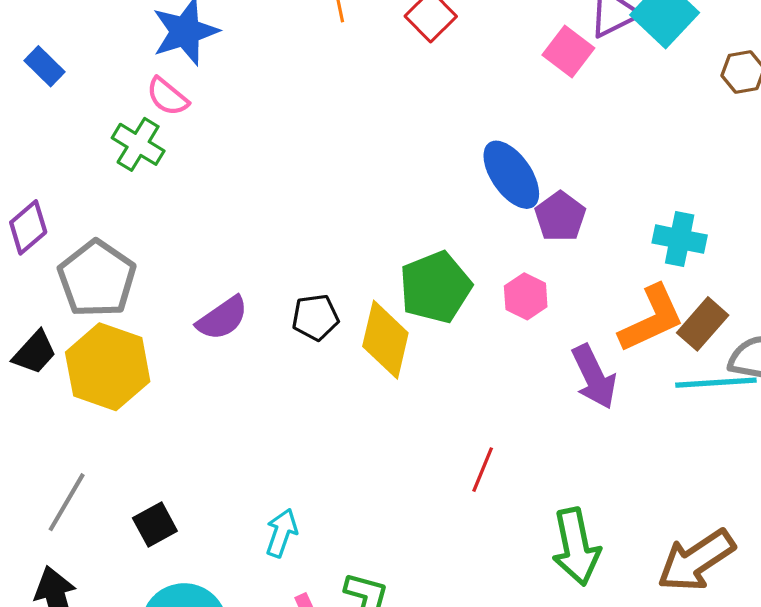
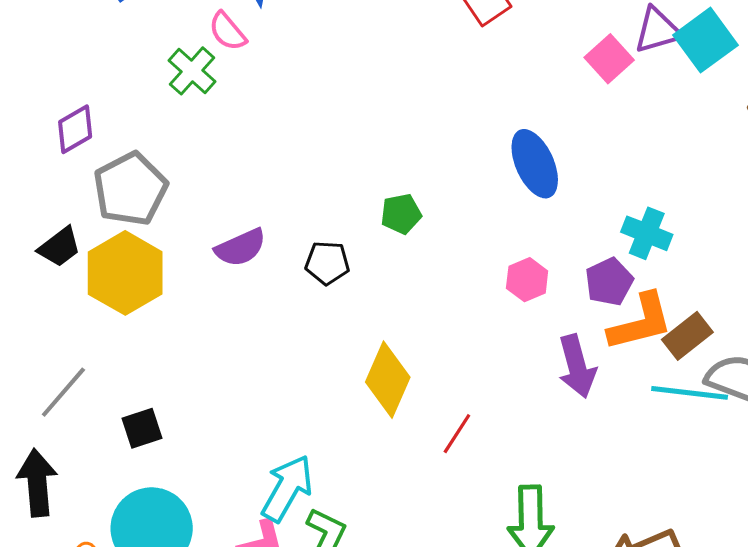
purple pentagon: (560, 217) -> (609, 282), moved
cyan cross: (680, 239) -> (647, 233), moved
green pentagon: (435, 287) -> (401, 214), moved, size x0.6
yellow diamond: (385, 340) -> (388, 380), moved
cyan arrow: (282, 533) -> (287, 488), moved, size x1.5

